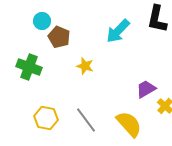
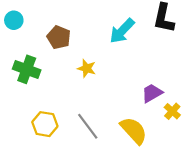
cyan circle: (42, 21) -> (14, 20), moved

